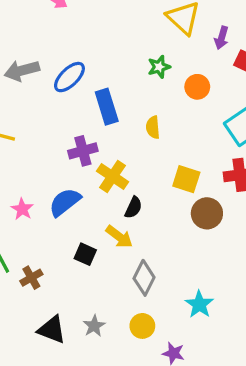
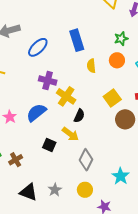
green star: (159, 67) -> (121, 39), moved
blue ellipse: (69, 77) -> (38, 47), moved
orange circle: (197, 87) -> (117, 60), moved
blue rectangle: (107, 107) -> (77, 40), moved
purple cross: (83, 151) -> (48, 81), turned 30
yellow square: (186, 179) -> (112, 98), turned 36

